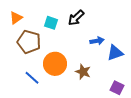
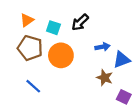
orange triangle: (16, 18) -> (27, 20), moved
orange circle: (55, 64) -> (61, 55), moved
brown star: (83, 72) -> (105, 78), moved

